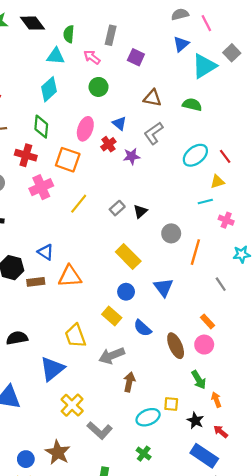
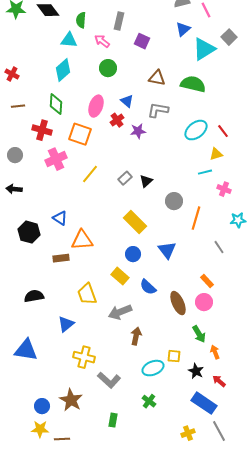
green semicircle: (192, 105) -> (193, 84), size x1.4
gray L-shape: (154, 133) -> (158, 110), turned 45
brown rectangle: (36, 282) -> (61, 258), moved
blue triangle: (52, 369) -> (66, 324), size x0.7
yellow cross: (72, 405) -> (84, 357), turned -30

